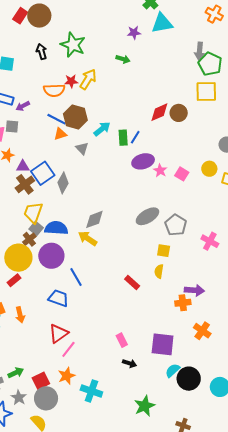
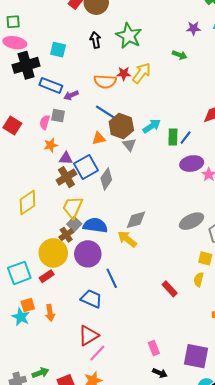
brown hexagon: (75, 117) -> (121, 126), moved
orange triangle: (60, 134) -> (99, 138), moved

